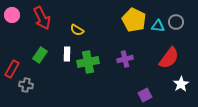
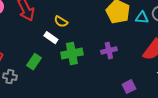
white rectangle: (67, 54) -> (51, 38), moved, turned -56
green rectangle: (40, 55) -> (34, 62), moved

